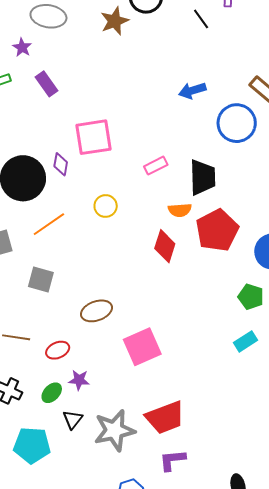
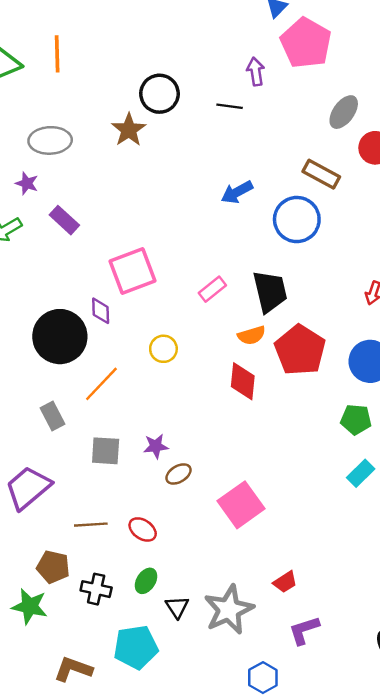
black line: (201, 19) -> (230, 106), turned -35
brown ellipse: (96, 311) -> (179, 474), size x0.7
red ellipse: (58, 350) -> (143, 529), turned 70
purple star: (79, 380) -> (156, 446), moved
red trapezoid: (165, 417) -> (285, 582), size x0.5

